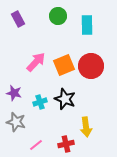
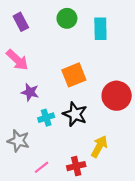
pink arrow: (36, 62) -> (17, 60), moved, turned 90
red circle: (91, 66) -> (117, 96), moved
purple star: (14, 93) -> (30, 92), moved
yellow arrow: (86, 127) -> (99, 146), turned -144

